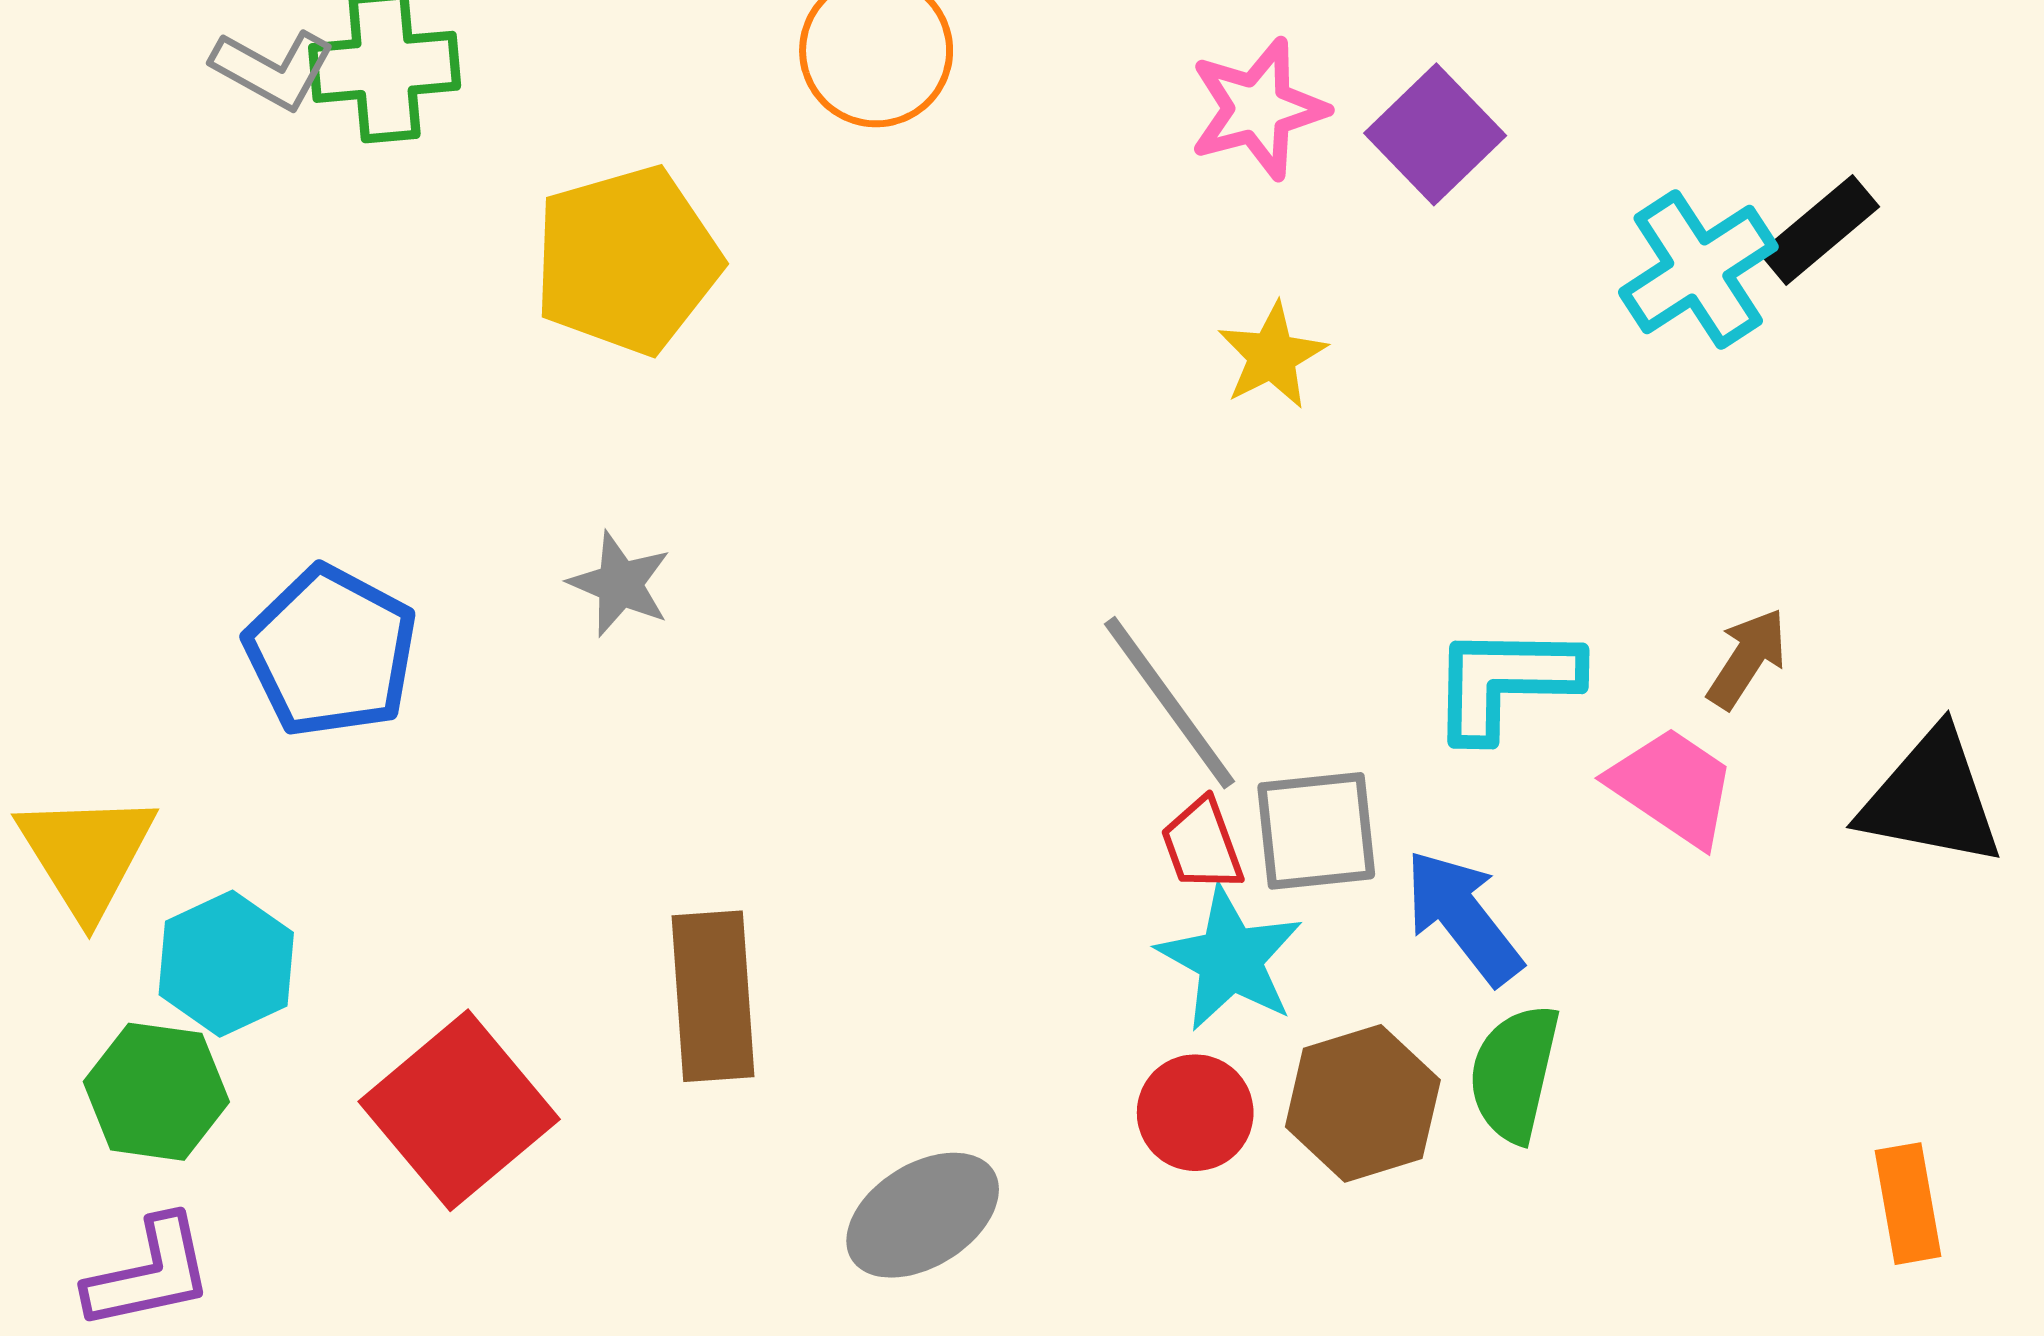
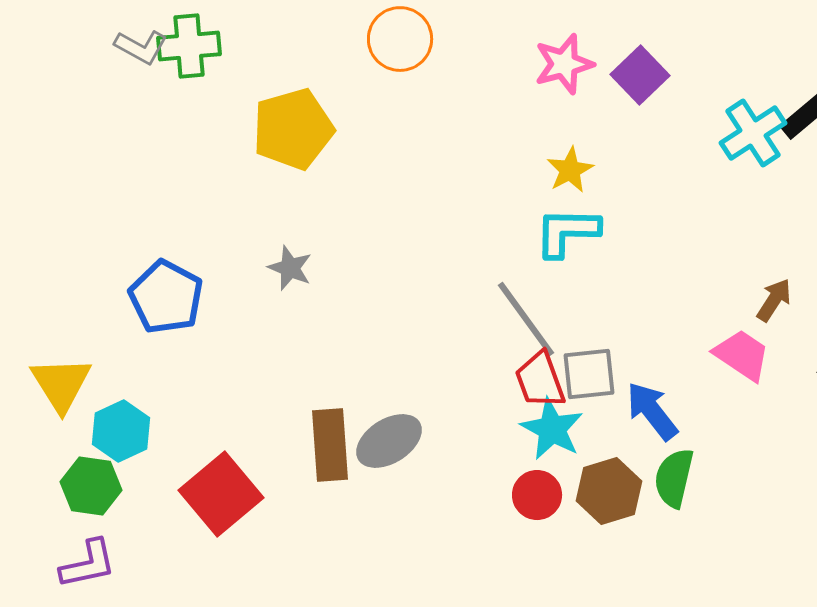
cyan L-shape: (1505, 682) -> (567, 232), moved
red trapezoid: (1202, 845) -> (540, 380), size x1.4
gray ellipse: (923, 1215) -> (389, 441), moved

